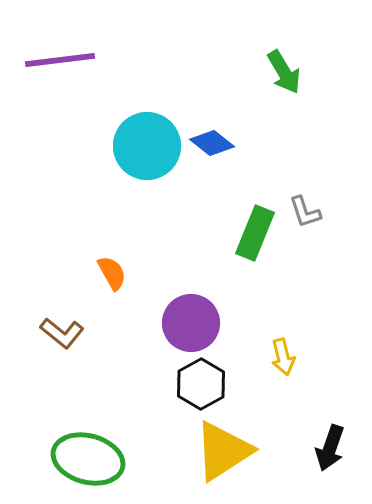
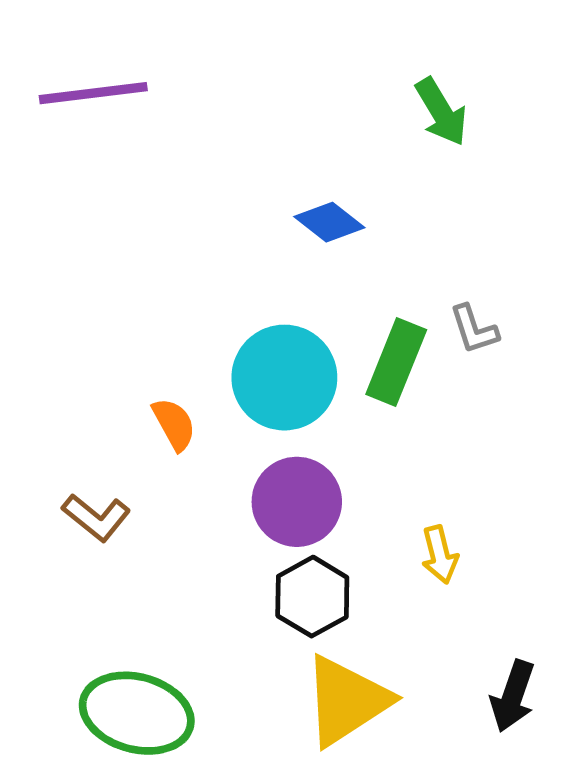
cyan circle: (147, 146) -> (284, 378), moved

